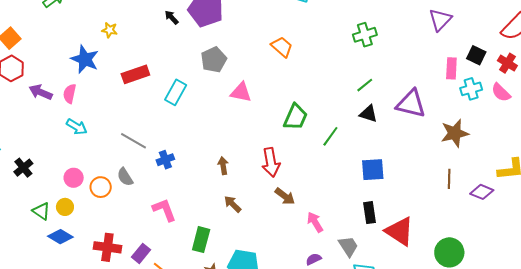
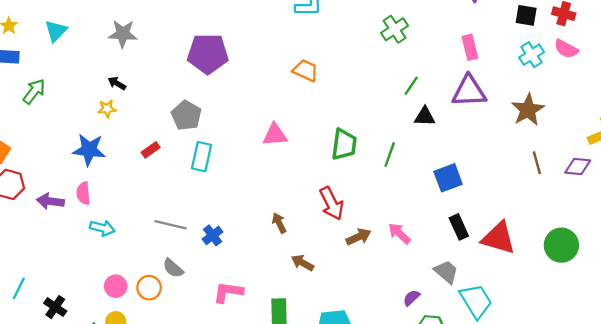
black arrow: (172, 17) -> (117, 83), moved
gray pentagon: (214, 60) -> (186, 115), moved
pink rectangle: (451, 68) -> (470, 47), moved
red rectangle: (135, 74) -> (151, 150), size x0.6
black cross: (23, 168) -> (55, 307), moved
brown arrow: (285, 196) -> (359, 237), turned -45
pink L-shape: (164, 210) -> (228, 292), turned -44
pink arrow: (315, 222) -> (399, 233), moved

